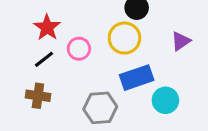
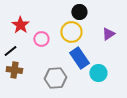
black line: (44, 59) -> (10, 51), moved
blue rectangle: (137, 78) -> (79, 58), turned 75

